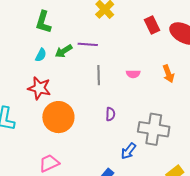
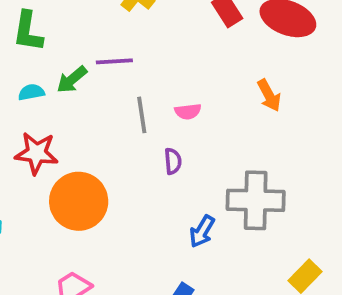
cyan semicircle: (41, 55) -> (31, 92), turned -120
pink semicircle: (133, 74) -> (188, 112), moved
purple semicircle: (110, 114) -> (173, 161), moved
blue arrow: (128, 151) -> (202, 231), moved

